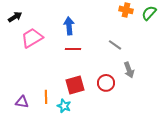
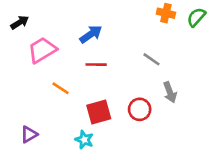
blue arrow: (69, 26) -> (91, 34), turned 60
orange line: (46, 97) -> (61, 88), moved, turned -56
purple triangle: (22, 102) -> (29, 134), turned -40

